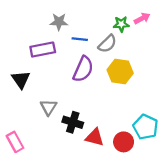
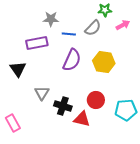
pink arrow: (142, 18) -> (123, 25), moved
green star: (121, 24) -> (105, 10), moved
gray semicircle: (107, 44) -> (93, 28), moved
cyan pentagon: (145, 127) -> (126, 110), turned -30
red circle: (124, 142) -> (96, 100), moved

